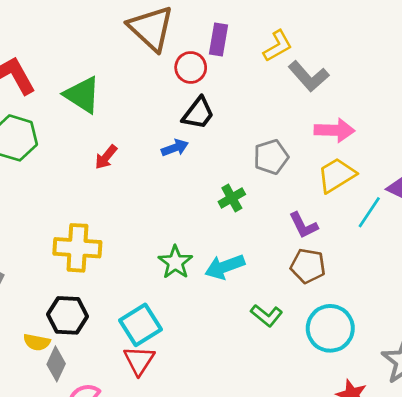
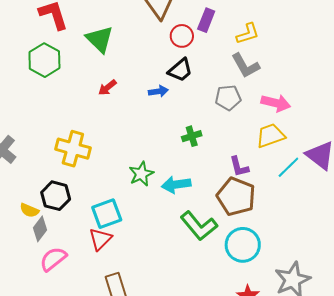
gray L-shape: (309, 76) -> (245, 66), moved
gray pentagon: (271, 157) -> (228, 98), moved
brown pentagon: (308, 266) -> (236, 197), size x1.5
green L-shape: (267, 315) -> (199, 226), size x1.6

